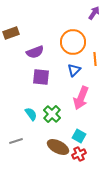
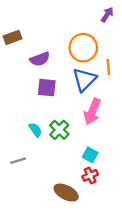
blue triangle: (74, 70) -> (84, 80), size x1.6
brown ellipse: (58, 147) -> (66, 193), moved

